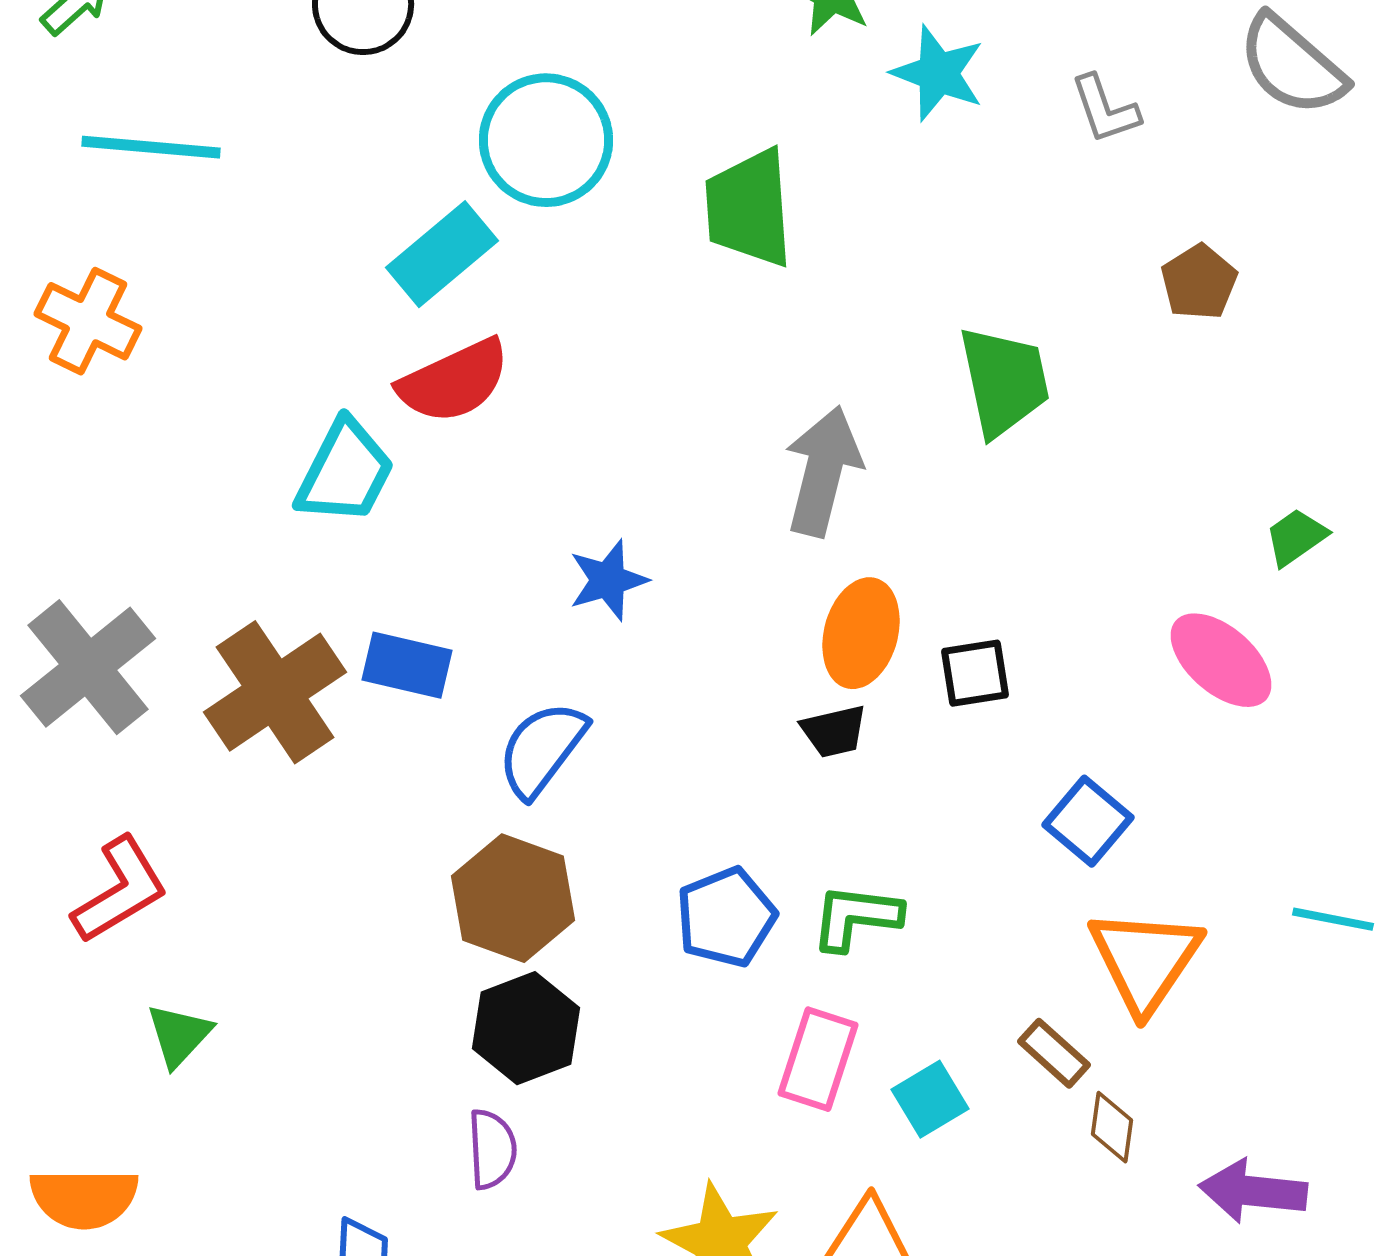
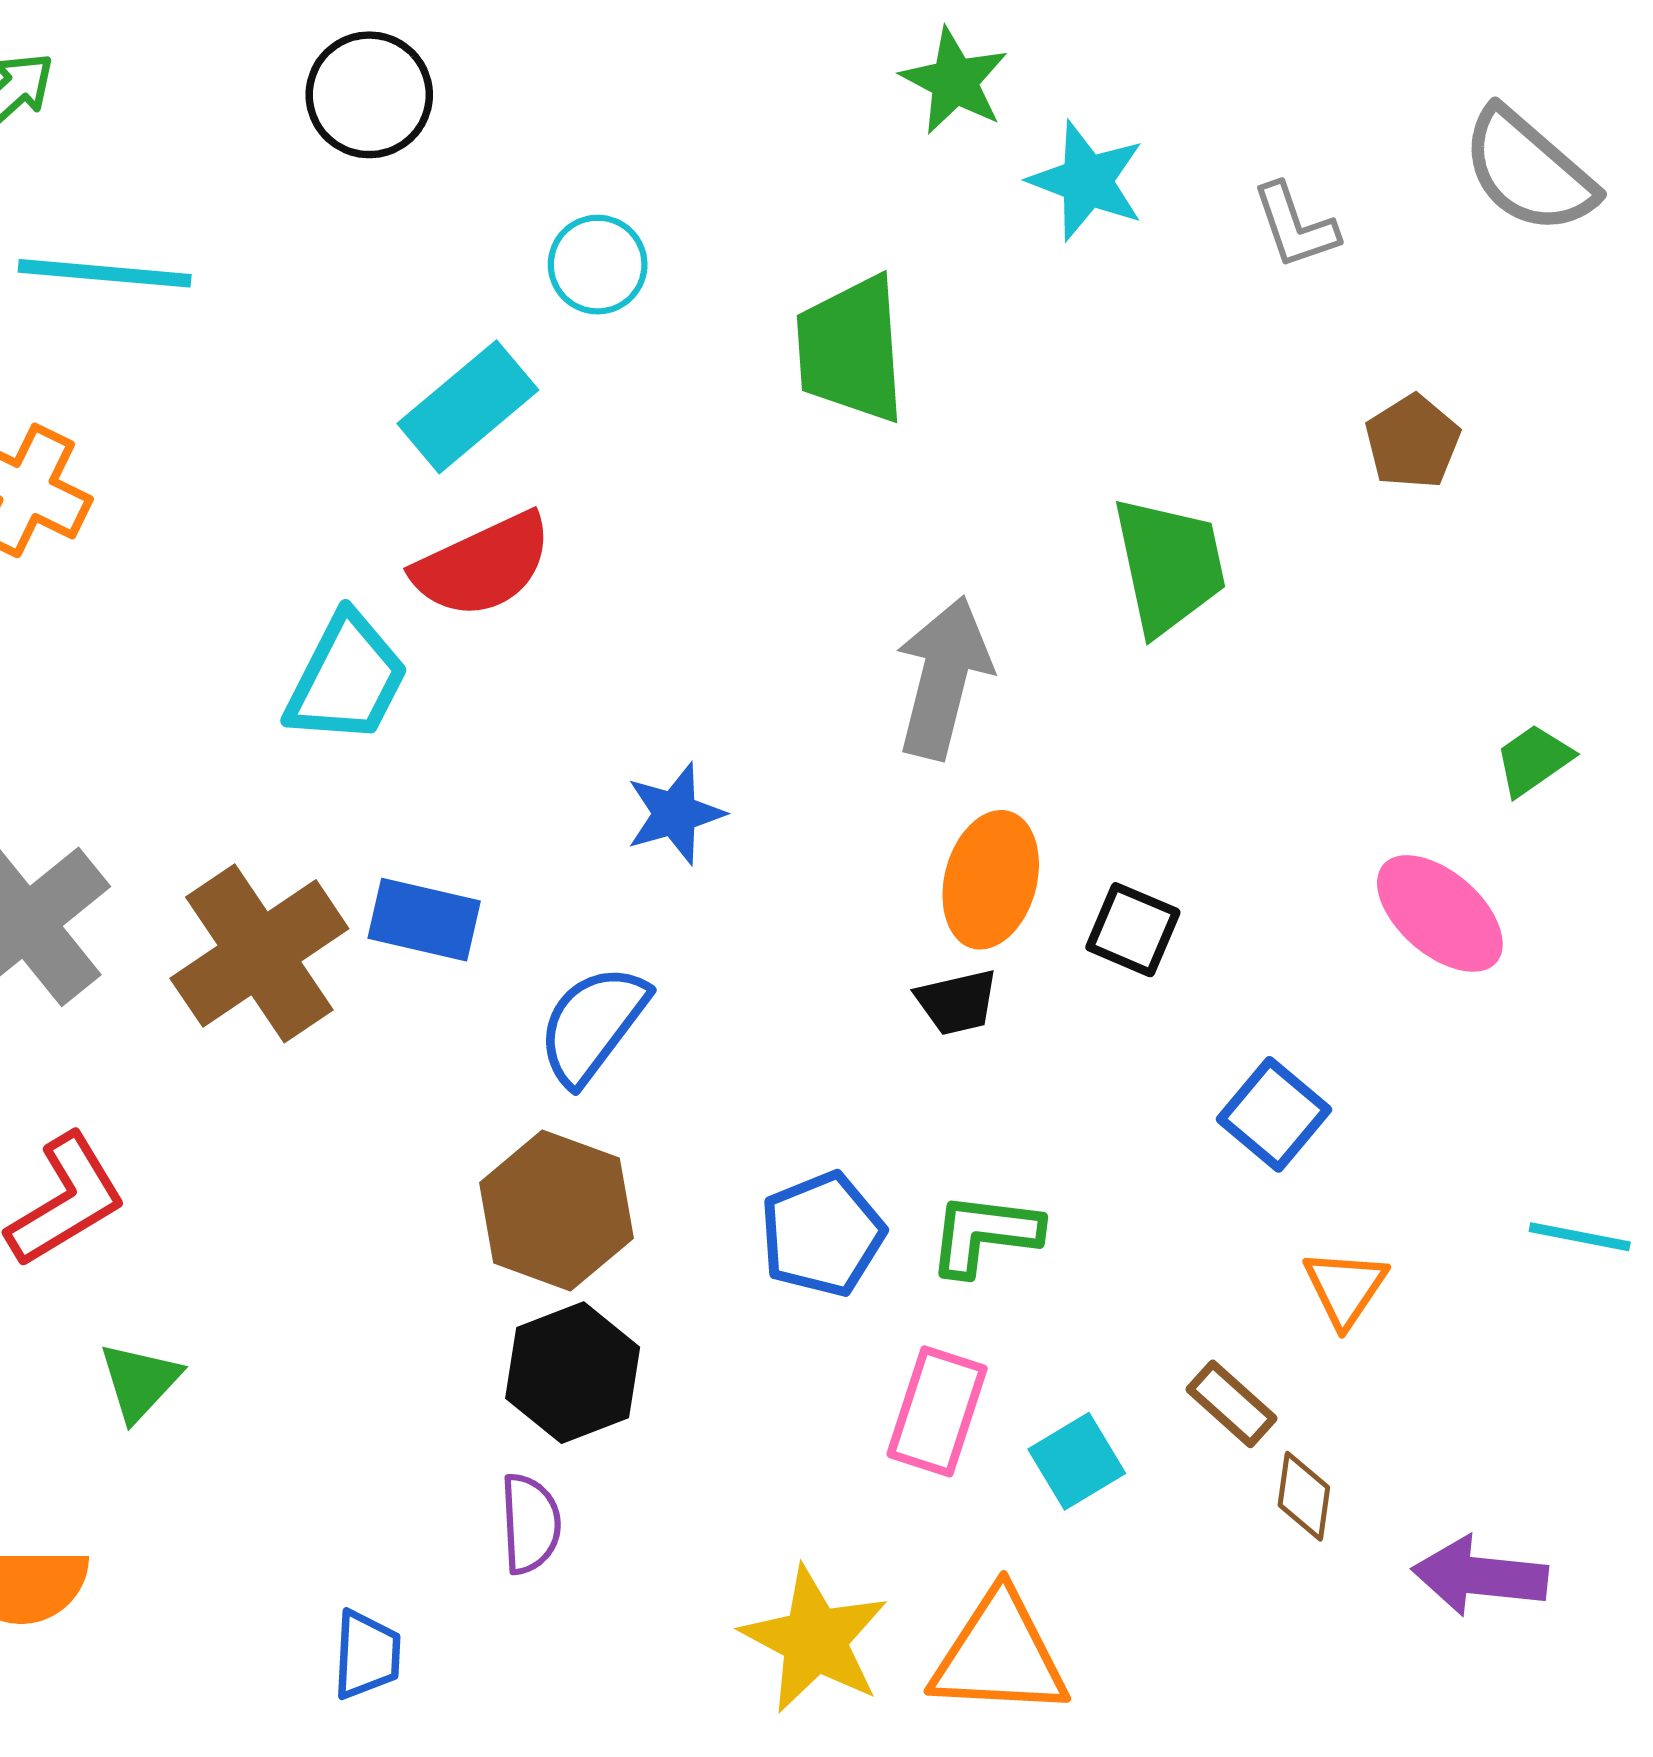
cyan circle: (546, 140) -> (598, 265), size x0.6
black square: (975, 673) -> (1133, 930), turned 32
orange triangle: (1145, 960) -> (1345, 1288), size x0.6

